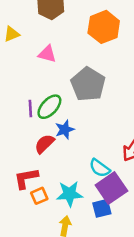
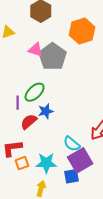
gray pentagon: (88, 84) -> (53, 57), moved
purple line: (30, 109) -> (18, 103), moved

